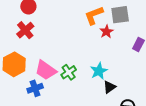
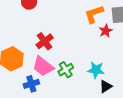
red cross: (25, 30) -> (45, 41), moved
cyan star: (99, 71) -> (96, 70), turned 30

